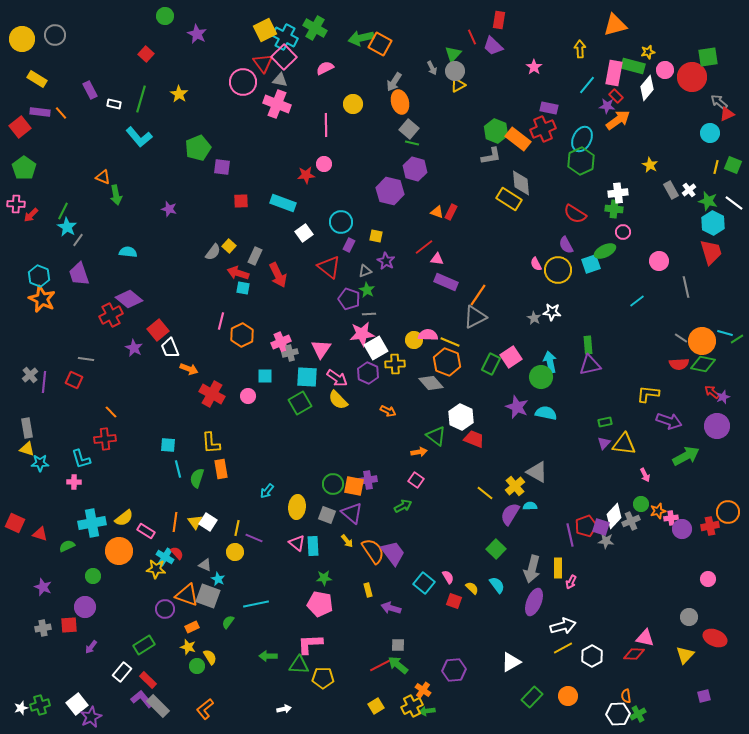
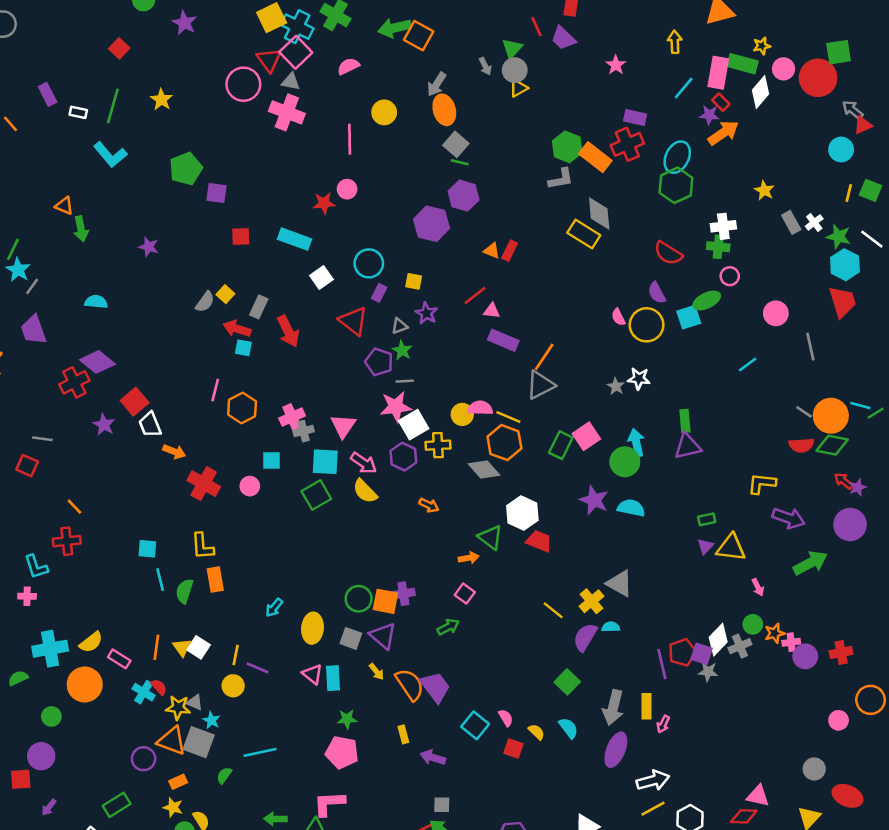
orange circle: (728, 512) -> (871, 700), moved
yellow star: (156, 569) -> (178, 708), moved

